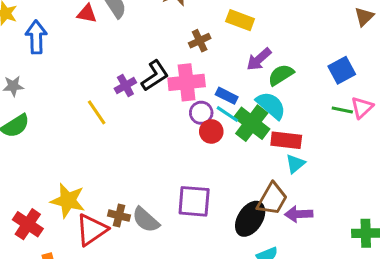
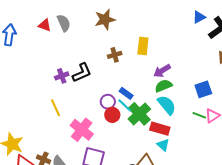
yellow rectangle: (240, 20) -> (143, 46), turned 66
purple arrow: (259, 59) -> (162, 71), moved
pink cross: (187, 82) -> (82, 130), moved, turned 35
cyan semicircle: (271, 105) -> (167, 105), moved
yellow line: (97, 112) -> (56, 108), moved
cyan triangle: (295, 164) -> (163, 145), turned -48

